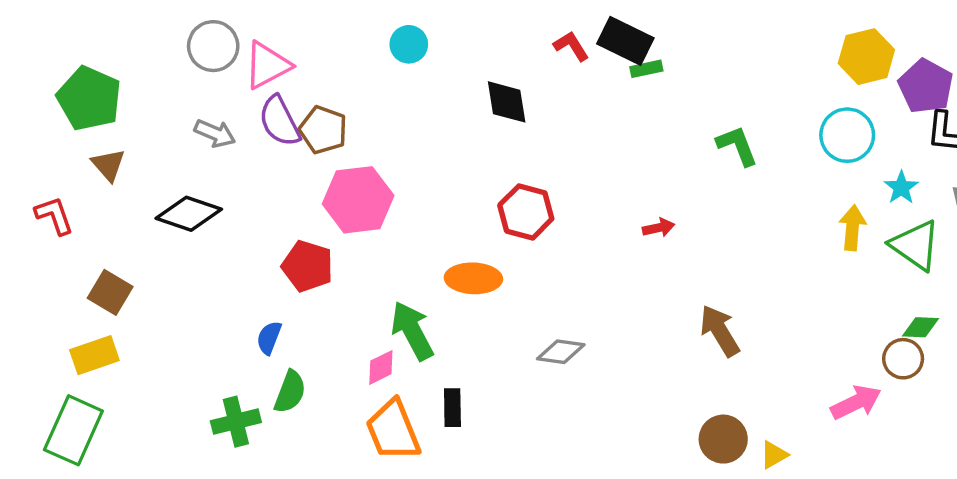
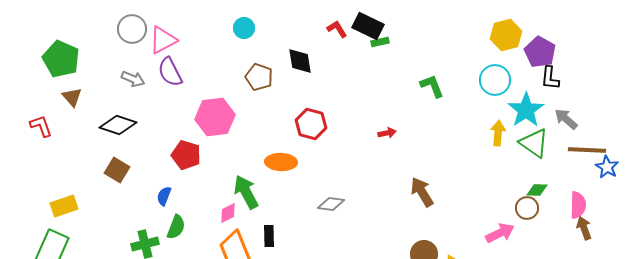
brown pentagon: (323, 130) -> (259, 77), moved
cyan star: (901, 188) -> (526, 110), size x1.8
brown square: (110, 292) -> (117, 170), moved

